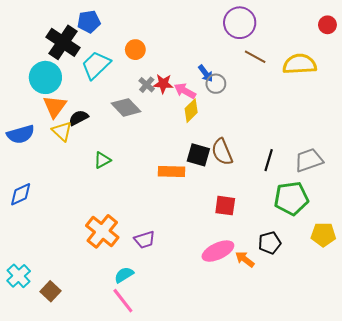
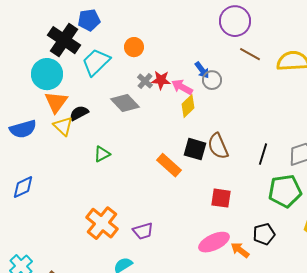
orange rectangle: (171, 171) -> (169, 165), turned 40

